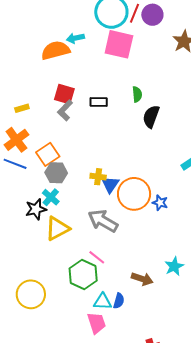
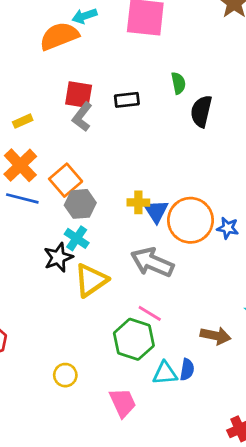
yellow circle: (31, 294) -> (65, 375), size x0.6
pink trapezoid: (96, 323) -> (123, 403), moved

